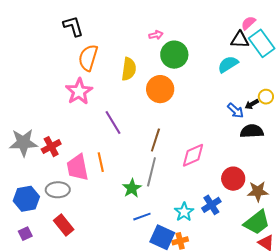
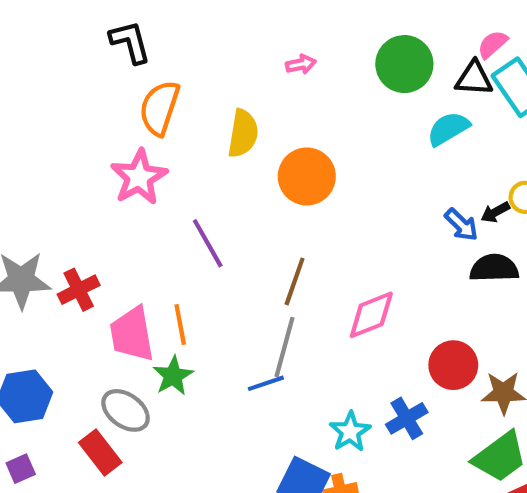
green circle: (174, 55) -> (404, 64), moved
green star: (132, 188) -> (173, 376), moved
gray ellipse: (58, 190) -> (126, 410), moved, turned 35
blue line: (142, 217) -> (266, 383), moved

